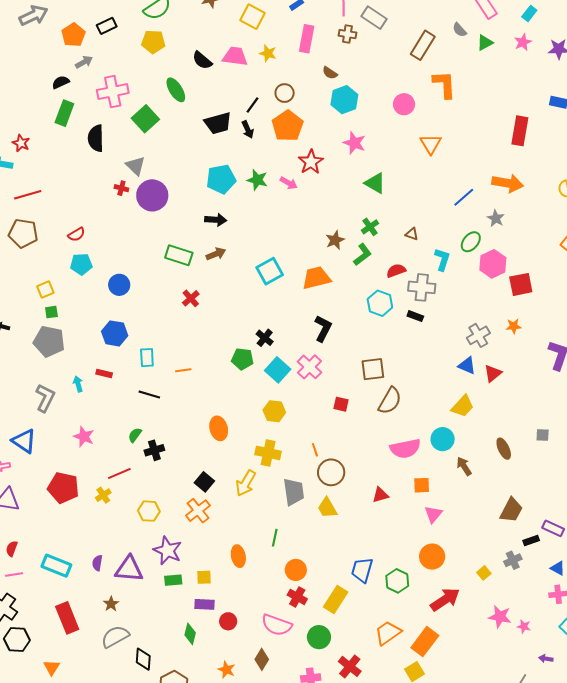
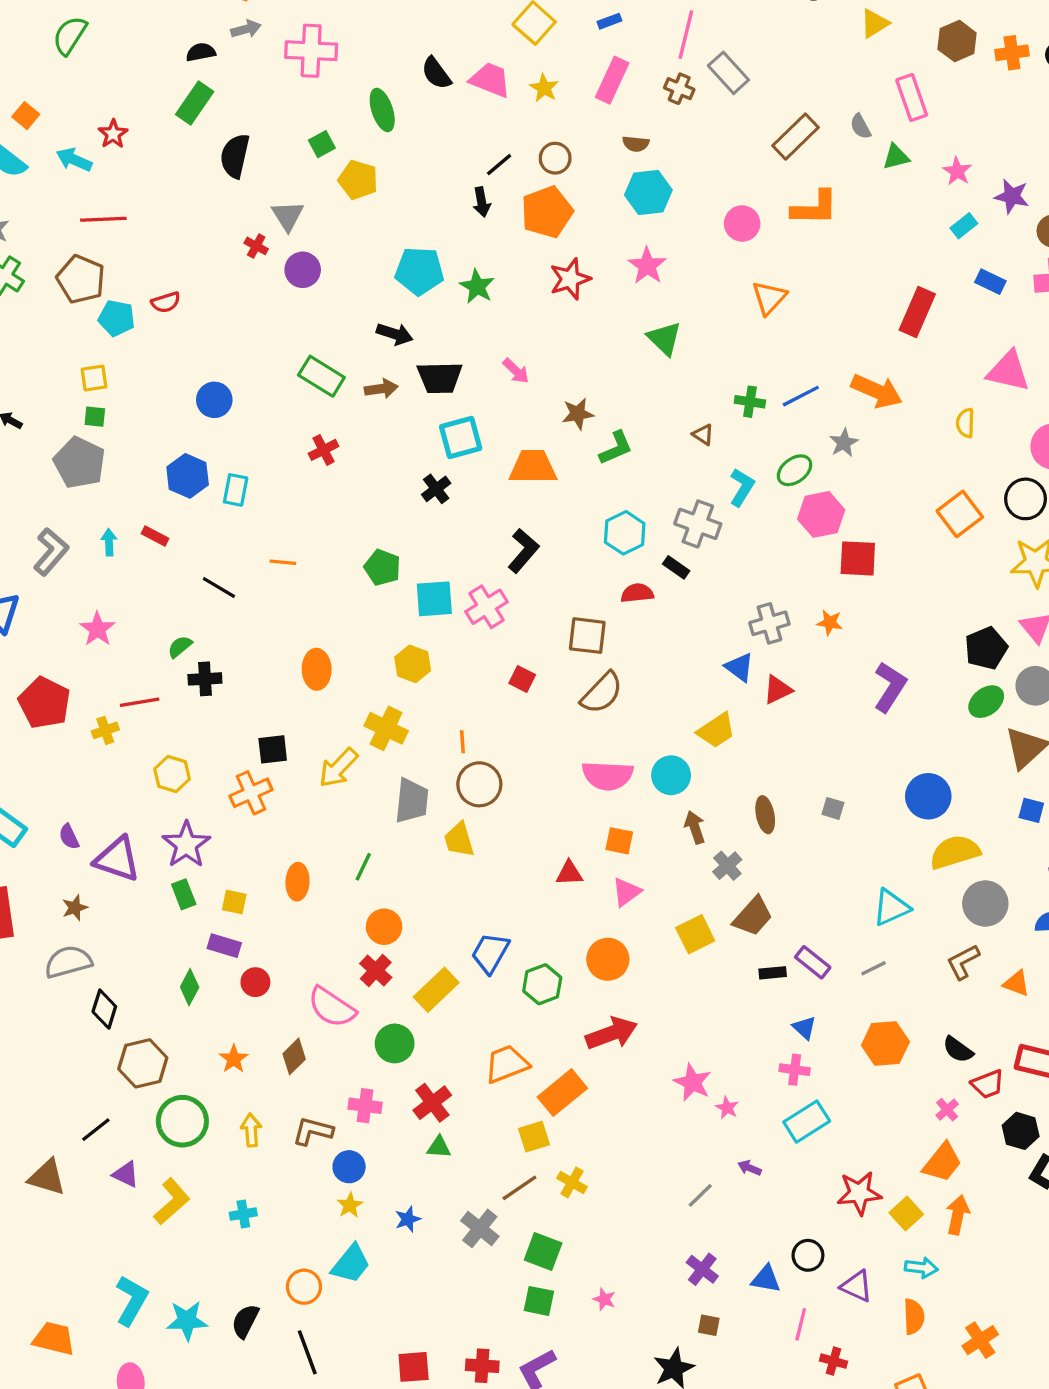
cyan rectangle: (529, 14) -> (964, 226), moved
yellow pentagon: (153, 42) -> (358, 180), moved
pink star: (523, 42) -> (957, 171), turned -30
brown semicircle: (330, 73) -> (636, 144), turned -42
orange L-shape: (444, 84) -> (815, 208), turned 80
pink cross: (113, 92) -> (311, 51), moved
green square: (145, 119) -> (322, 144), size x0.6
black trapezoid: (218, 123) -> (440, 378), moved
pink arrow: (289, 183) -> (516, 371), moved
purple circle: (152, 195) -> (303, 270), size x0.7
green cross: (370, 227) -> (750, 402), moved, turned 30
cyan pentagon: (81, 264) -> (117, 318), moved
red semicircle: (396, 271) -> (637, 593), moved
black cross: (265, 338) -> (436, 489), moved
cyan rectangle: (147, 358) -> (236, 490), moved
cyan square: (278, 370) -> (434, 599), turned 30
black square: (204, 482) -> (273, 749), turned 30
red triangle: (380, 495) -> (569, 873), moved
gray cross: (513, 560) -> (727, 866), moved, turned -30
purple semicircle: (97, 563) -> (69, 837), turned -49
yellow square: (484, 573) -> (695, 934), moved, size x1.6
green rectangle: (173, 580) -> (184, 894), turned 60

